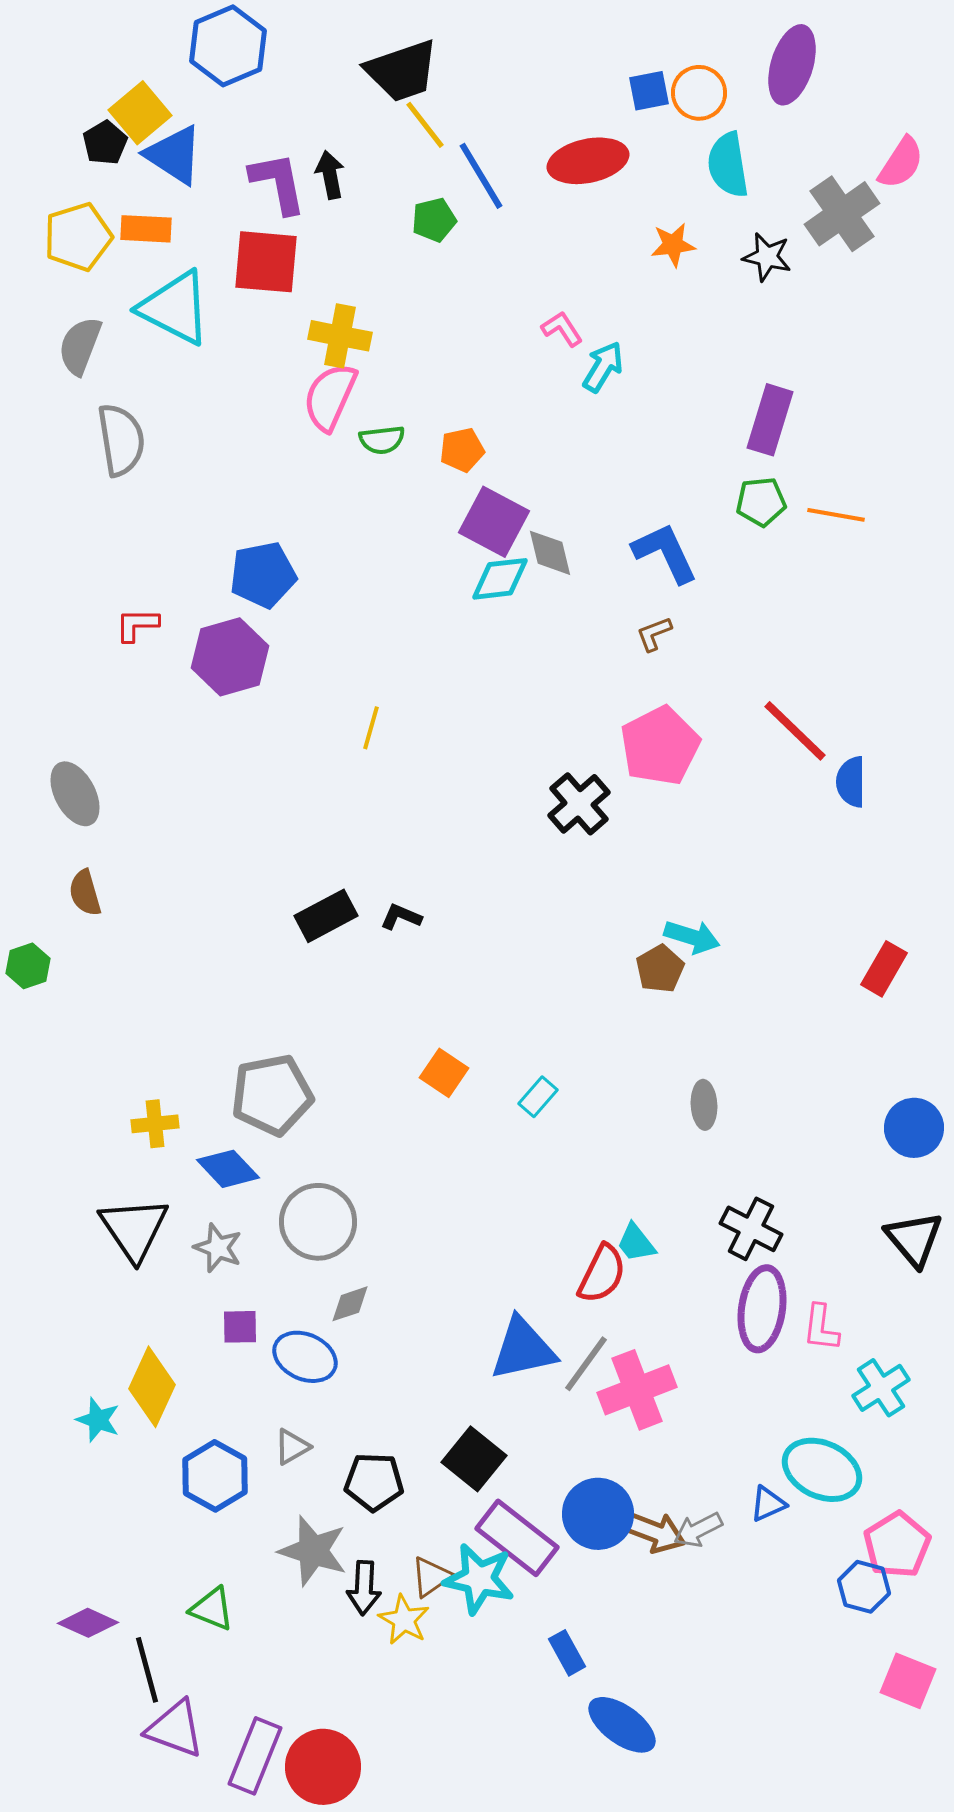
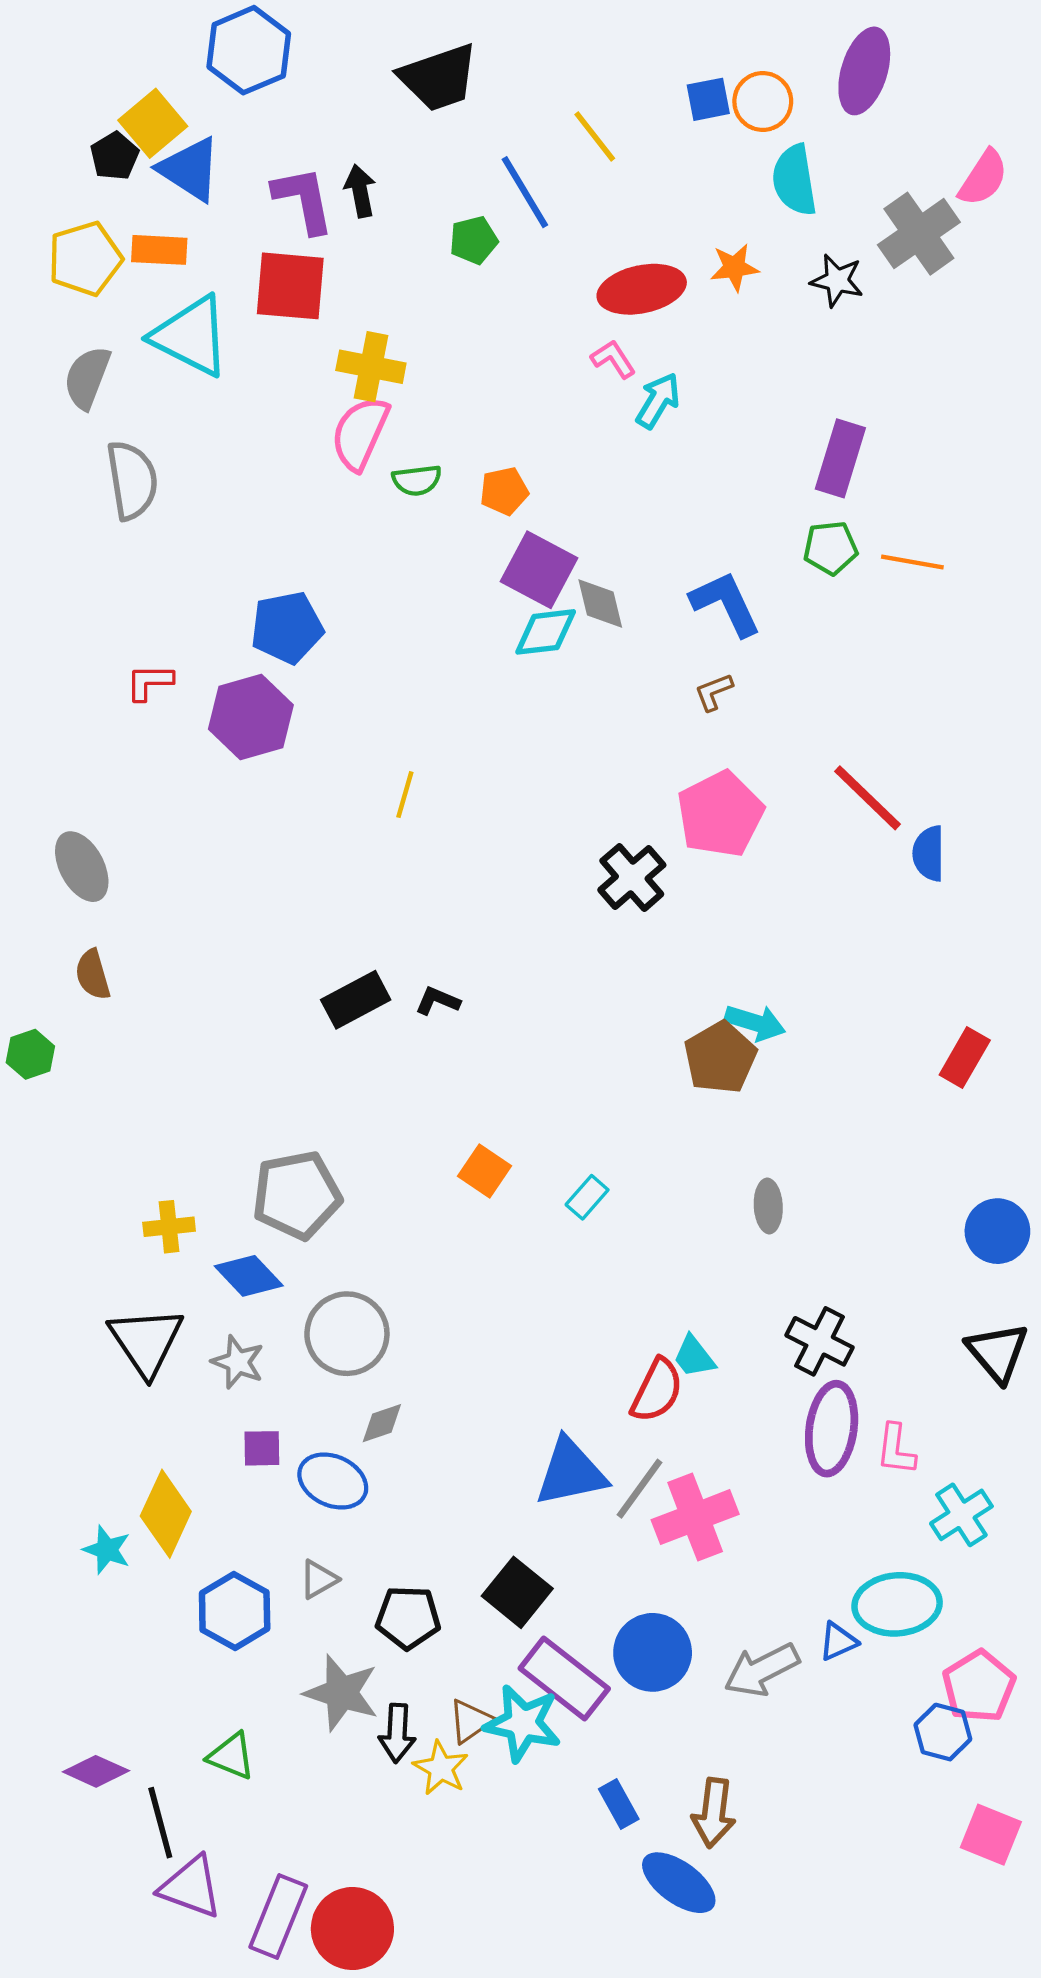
yellow line: (425, 125) -> (595, 136), moved
red ellipse: (588, 161) -> (642, 289), moved
brown pentagon: (660, 969) -> (720, 1058), size x1.4
cyan ellipse: (822, 1470) -> (897, 1604), turned -30
gray arrow: (698, 1530) -> (762, 1670), size x1.4
brown arrow: (654, 1532) -> (714, 1813), moved, turned 76

